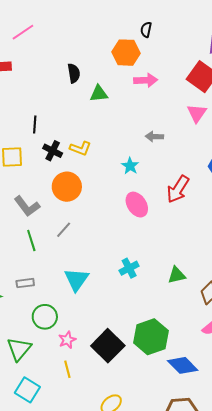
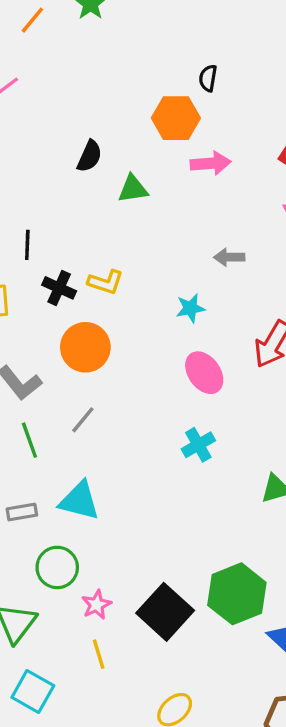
black semicircle: (74, 73) -> (90, 156), turned 36
cyan star: (130, 166) -> (190, 308), turned 30
cyan cross: (129, 268) -> (198, 445), moved
cyan triangle: (76, 280) -> (79, 501), moved, turned -48

